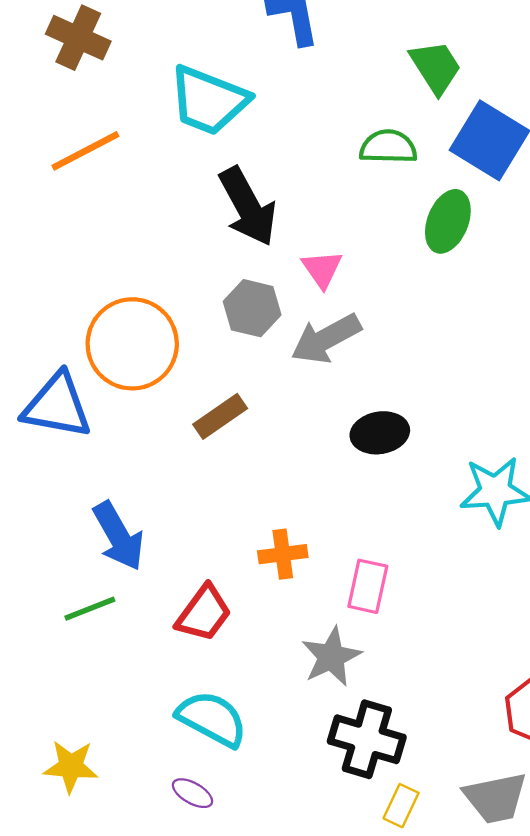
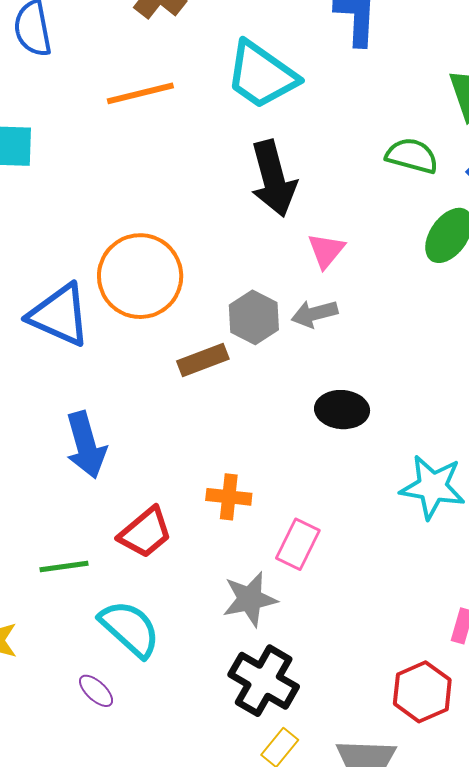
gray hexagon: (252, 308) -> (254, 317), moved
gray arrow: (326, 339) -> (314, 314), size x0.7
green line: (90, 609) -> (64, 566), moved

